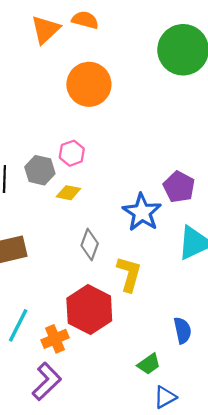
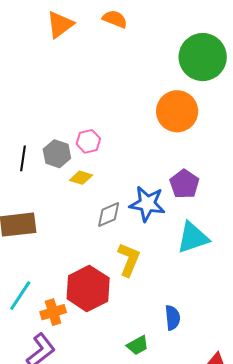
orange triangle: (46, 30) -> (60, 24), moved
orange circle: (89, 84) -> (177, 111), moved
blue star: (142, 212) -> (147, 204), turned -30
gray diamond: (90, 245) -> (109, 214), moved, turned 40

